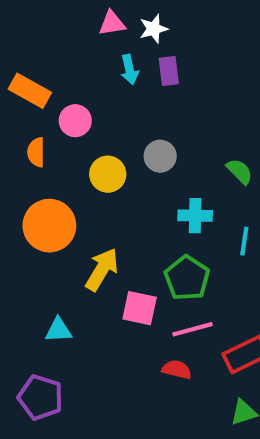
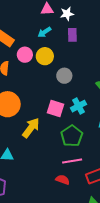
cyan arrow: (129, 70) -> (44, 32), moved, turned 64
yellow circle: (108, 174) -> (45, 56), moved
cyan cross: (195, 216) -> (79, 106), turned -35
pink square: (140, 308) -> (55, 108), moved

